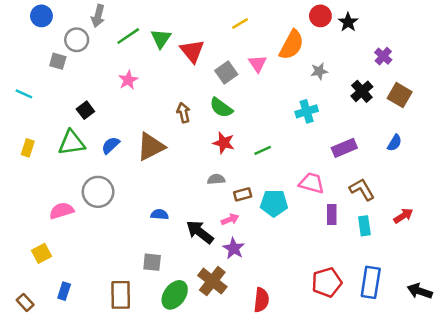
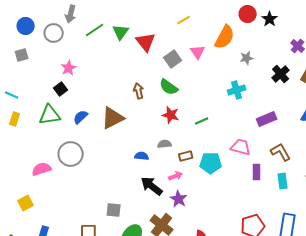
blue circle: (41, 16) -> (26, 26), moved
gray square: (58, 61) -> (22, 55), moved, turned -32
pink star: (128, 80) -> (69, 68), moved
cyan line: (24, 94) -> (12, 95), moved
blue semicircle: (160, 214) -> (142, 156), moved

